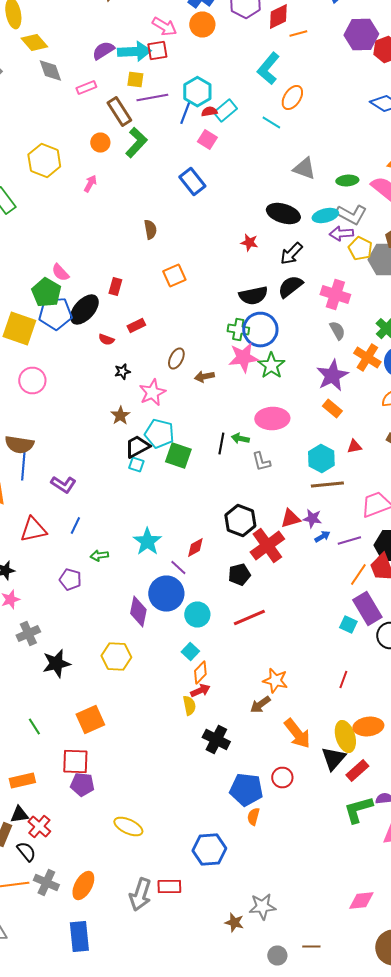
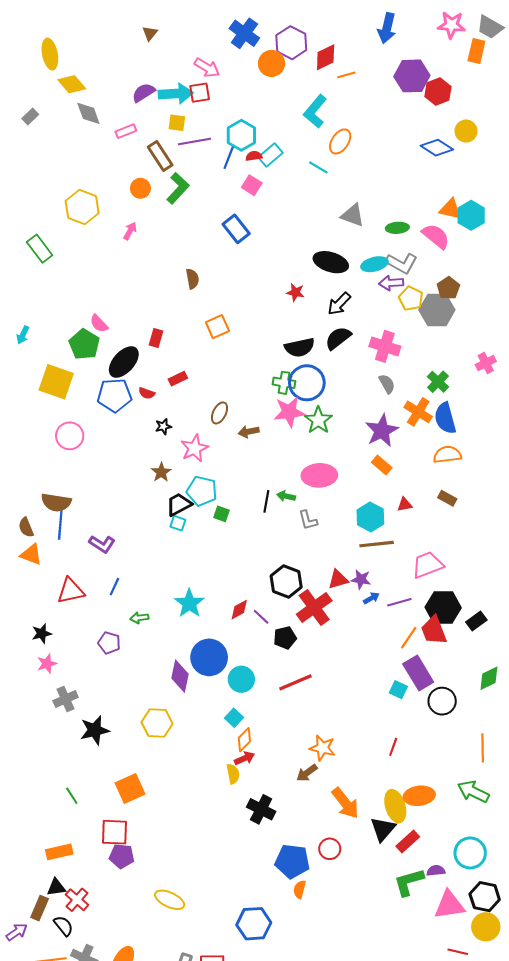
orange circle: (202, 24) -> (271, 63), moved
blue pentagon: (55, 314) -> (114, 395), moved
green square: (178, 456) -> (222, 514), size x0.6
purple line: (178, 568) -> (261, 617), moved

